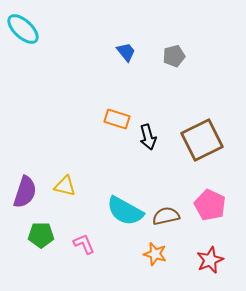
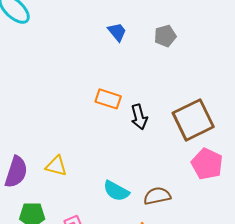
pink pentagon: (210, 205) -> (207, 164), moved
cyan semicircle: (125, 211) -> (116, 191), size x0.7

